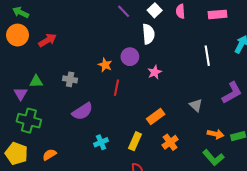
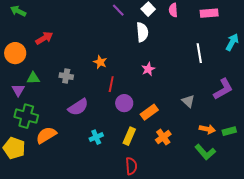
orange circle: (18, 35) -> (15, 53), moved
purple circle: (130, 57) -> (124, 103), moved
orange semicircle: (49, 155) -> (46, 135), moved, size x1.5

